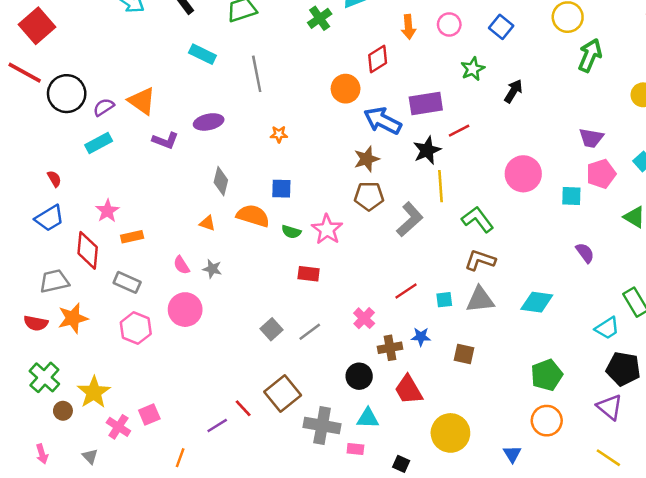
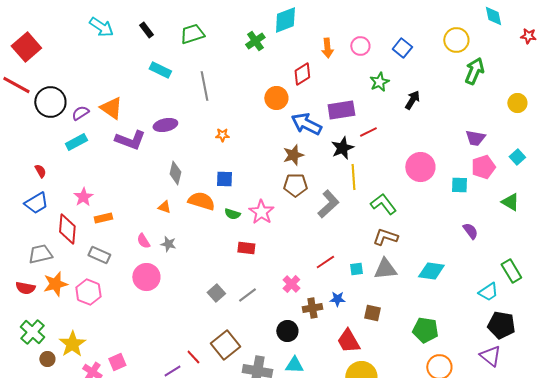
purple L-shape: (165, 140) -> (130, 140), size x1.4
pink hexagon: (136, 328) -> (88, 292), moved
green pentagon: (547, 375) -> (425, 330), moved, turned 30
red trapezoid: (408, 390) -> (348, 341), moved

